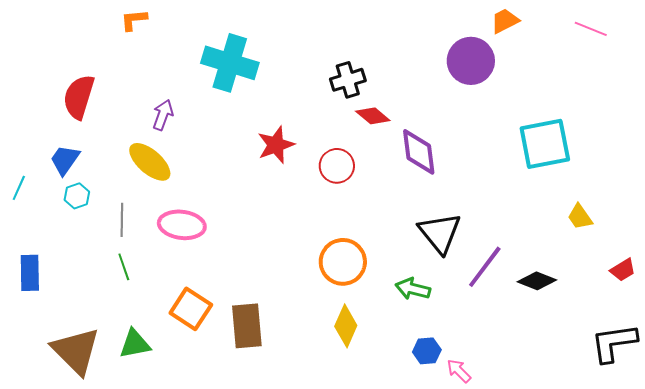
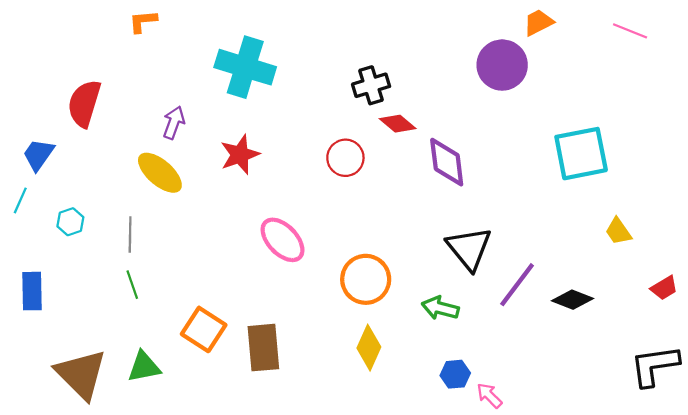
red star: (276, 145) -> (240, 155), moved
blue trapezoid: (65, 160) -> (38, 155), moved
red circle: (337, 166) -> (345, 158), moved
cyan hexagon: (77, 196) -> (70, 222), moved
pink ellipse: (182, 225) -> (283, 240), moved, turned 39

